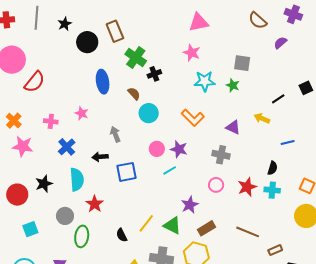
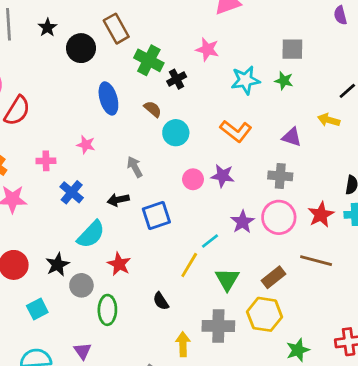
purple semicircle: (280, 43) -> (340, 15), turned -56
pink star: (192, 53) -> (207, 49), moved
cyan line: (170, 170) -> (210, 241), moved
cyan semicircle: (77, 180) -> (91, 234), turned 55
black star: (44, 184) -> (57, 265), moved
pink circle: (216, 185) -> (279, 217), size x1.6
purple star: (190, 205) -> (243, 222), moved
yellow line: (146, 223) -> (189, 265), moved
green triangle: (172, 225) -> (227, 279), turned 42
brown line: (248, 232) -> (316, 261), moved

